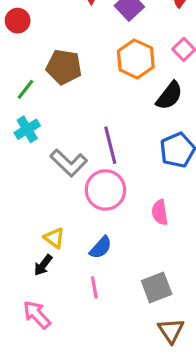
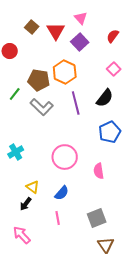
orange hexagon: (136, 59) -> (65, 72), moved
cyan cross: (27, 129) -> (16, 152), moved
purple line: (110, 145) -> (76, 103), moved
gray L-shape: (69, 163) -> (42, 107), moved

